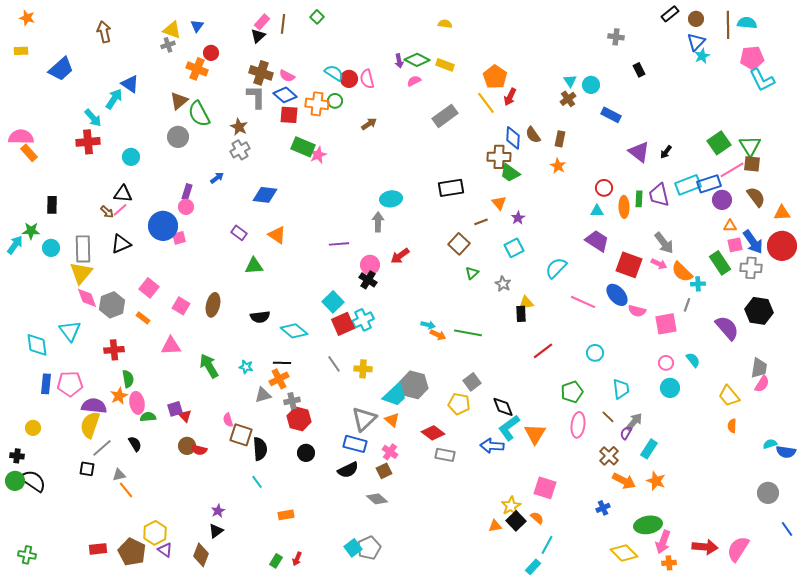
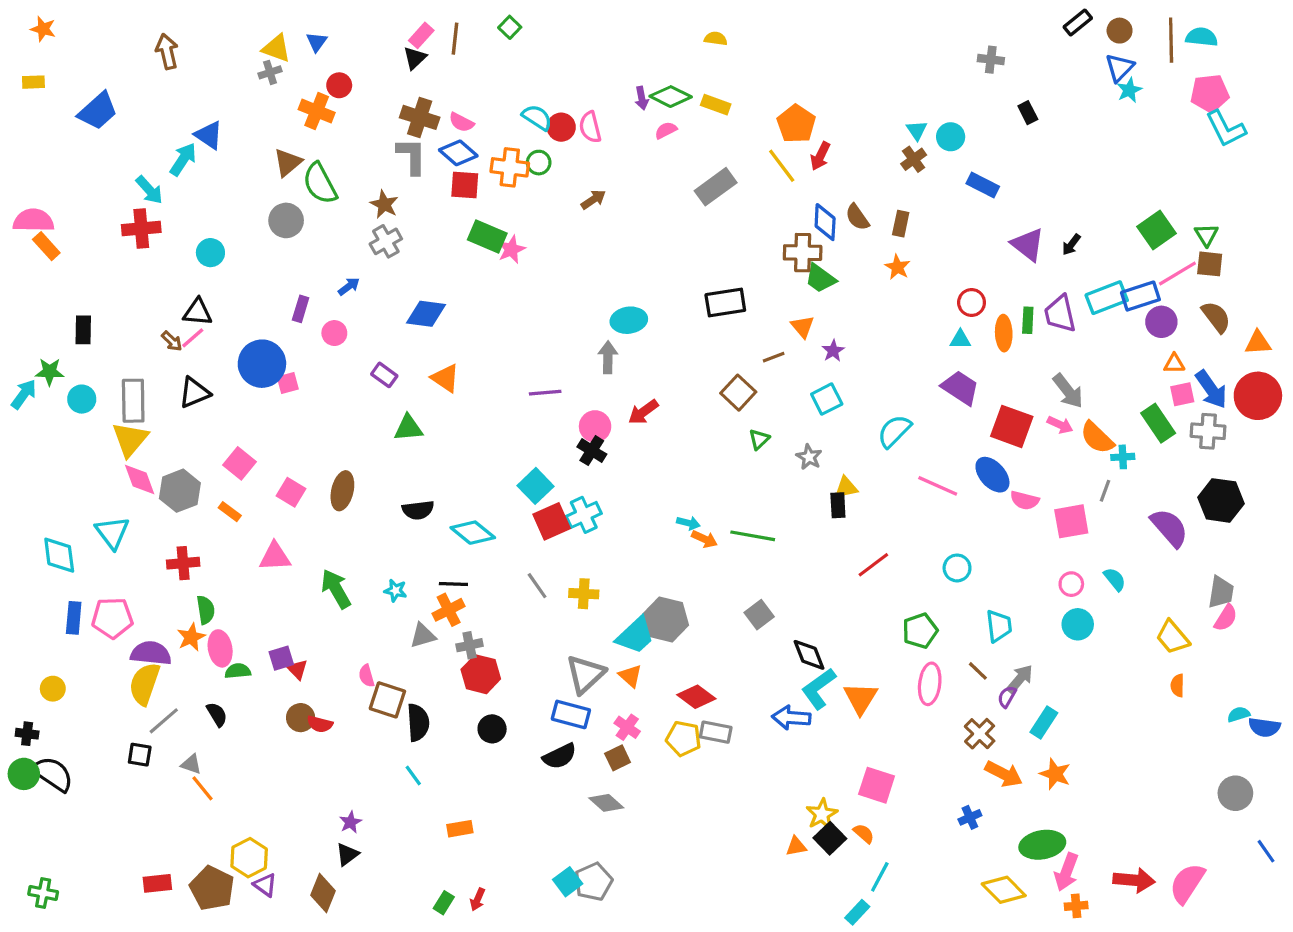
green triangle: (750, 146) -> (1206, 235), size x0.7
pink circle: (186, 207) -> (334, 333), moved
yellow pentagon: (459, 404) -> (684, 739), moved
gray triangle: (119, 475) -> (191, 764), turned 32

